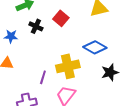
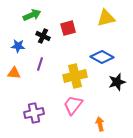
red square: (61, 18) -> (68, 28), turned 35
purple line: (43, 77) -> (40, 64), moved

